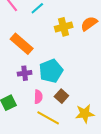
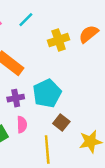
pink semicircle: (38, 97) -> (22, 125), moved
yellow line: (48, 118) -> (47, 149), turned 60

